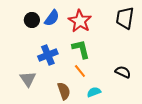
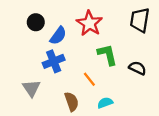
blue semicircle: (52, 18) -> (58, 36), moved
green L-shape: (81, 49) -> (107, 55), moved
black semicircle: (123, 72) -> (137, 68), moved

